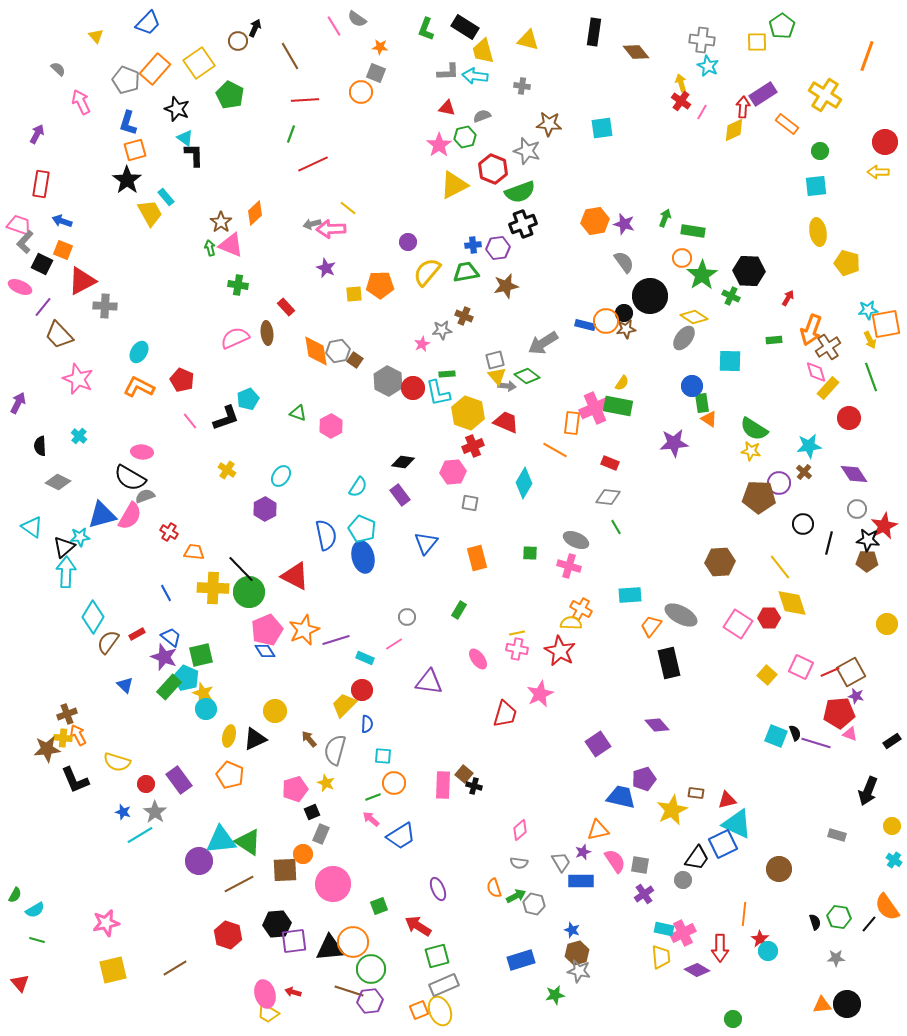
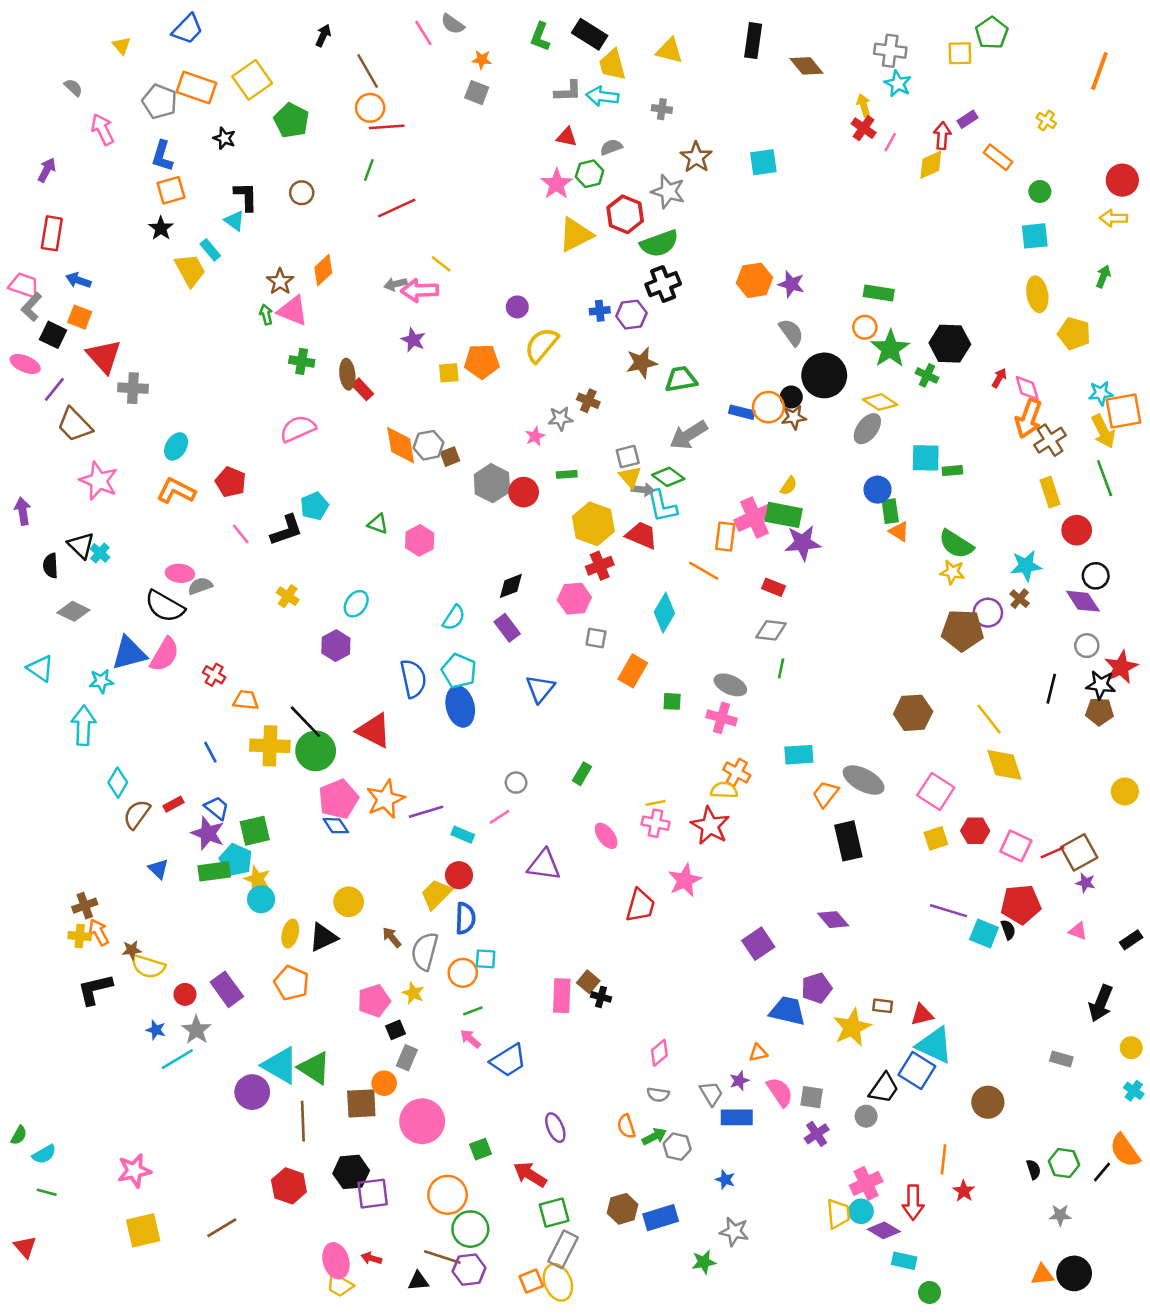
brown circle: (238, 41) -> (302, 193), moved
orange rectangle: (155, 69) -> (196, 87), turned 68
orange circle: (361, 92) -> (370, 108), moved
purple rectangle: (763, 94) -> (968, 119), size x0.6
yellow cross: (825, 95) -> (1046, 120), size x0.5
black star: (177, 109) -> (224, 138), size x0.7
brown star: (549, 124) -> (696, 157), turned 30
cyan triangle: (185, 138) -> (234, 221), moved
black star: (127, 180) -> (161, 228), size x0.7
green arrow: (665, 218) -> (1103, 276), moved
green trapezoid: (466, 272) -> (681, 379), moved
red triangle: (82, 281) -> (104, 356), turned -44
brown ellipse: (267, 333) -> (347, 374), moved
green rectangle: (774, 340) -> (952, 471), moved
yellow arrow: (870, 340) -> (1103, 431), size x1.5
brown square: (355, 360) -> (450, 457), turned 35
pink diamond: (816, 372) -> (1027, 388), moved
yellow rectangle: (828, 388) -> (1050, 492), turned -60
cyan L-shape: (438, 393) -> (662, 506), moved
purple arrow: (18, 403) -> (23, 511), turned -35
purple star: (674, 443) -> (803, 543), moved
black diamond: (403, 462) -> (511, 586), turned -30
gray semicircle: (145, 496) -> (200, 586), moved
black circle: (803, 524) -> (1096, 576), moved
green line: (616, 527) -> (781, 668), turned 42
black triangle: (64, 547) -> (81, 545), moved, turned -35
orange rectangle: (477, 558) -> (633, 671), moved, turned 45
cyan diamond: (93, 617) -> (118, 783), size x0.7
red hexagon: (769, 618) -> (975, 831), moved
yellow square: (767, 675) -> (936, 838), moved, turned 30
green rectangle: (169, 687) -> (214, 871), turned 40
red pentagon: (839, 713) -> (1021, 904), moved
blue semicircle: (367, 724) -> (465, 918), size x1.4
purple line: (816, 743) -> (949, 911), moved
brown star: (47, 749) -> (132, 950), moved, size x0.6
black L-shape: (75, 780) -> (95, 989), turned 100
orange circle: (394, 783) -> (463, 973), moved
orange triangle: (598, 830) -> (758, 1053), size x0.7
cyan triangle: (221, 840) -> (280, 1065), turned 36
blue square: (723, 844) -> (917, 1070), turned -32
brown line: (239, 884) -> (303, 1121), turned -64
cyan rectangle: (664, 929) -> (904, 1261), moved
black triangle: (330, 948) -> (418, 1281), moved, size x0.6
cyan circle: (768, 951) -> (861, 1211), moved
brown hexagon: (577, 953) -> (623, 1209), moved
gray rectangle: (444, 985) -> (563, 1249), turned -40

